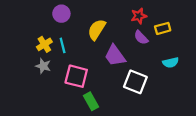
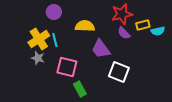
red star: (139, 16) -> (122, 14), size x1.5
yellow semicircle: (97, 30) -> (85, 26), turned 60
yellow cross: (44, 44) -> (39, 39), size x1.5
cyan semicircle: (171, 63) -> (158, 31), moved

